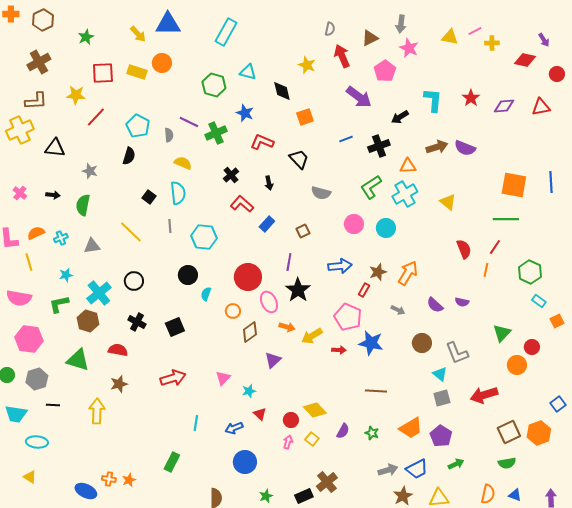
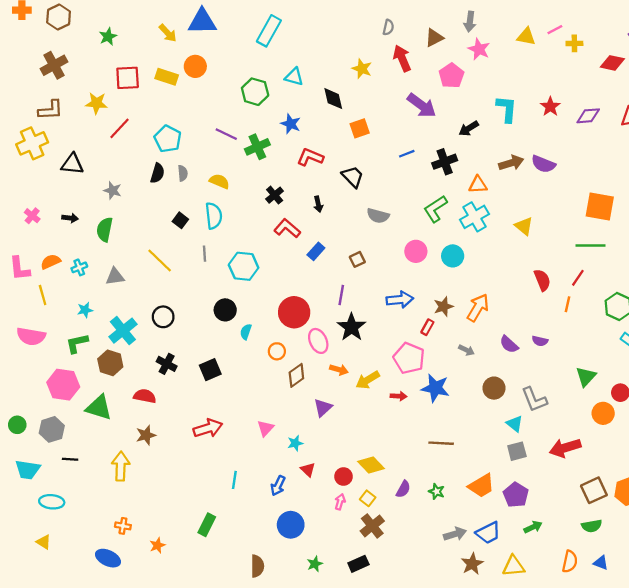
gray semicircle: (169, 135) -> (183, 173), moved
pink hexagon: (29, 339) -> (63, 385), moved
blue arrow: (234, 428) -> (278, 486), turned -42
orange cross: (109, 479) -> (123, 526), moved
brown cross: (327, 482) -> (372, 526), moved

